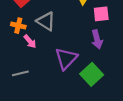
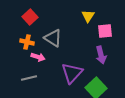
pink arrow: (30, 41) -> (38, 57), turned -32
gray line: (20, 73) -> (29, 78), moved

